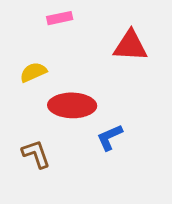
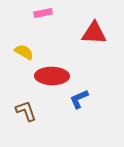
yellow semicircle: (33, 72) -> (24, 52), turned 54

